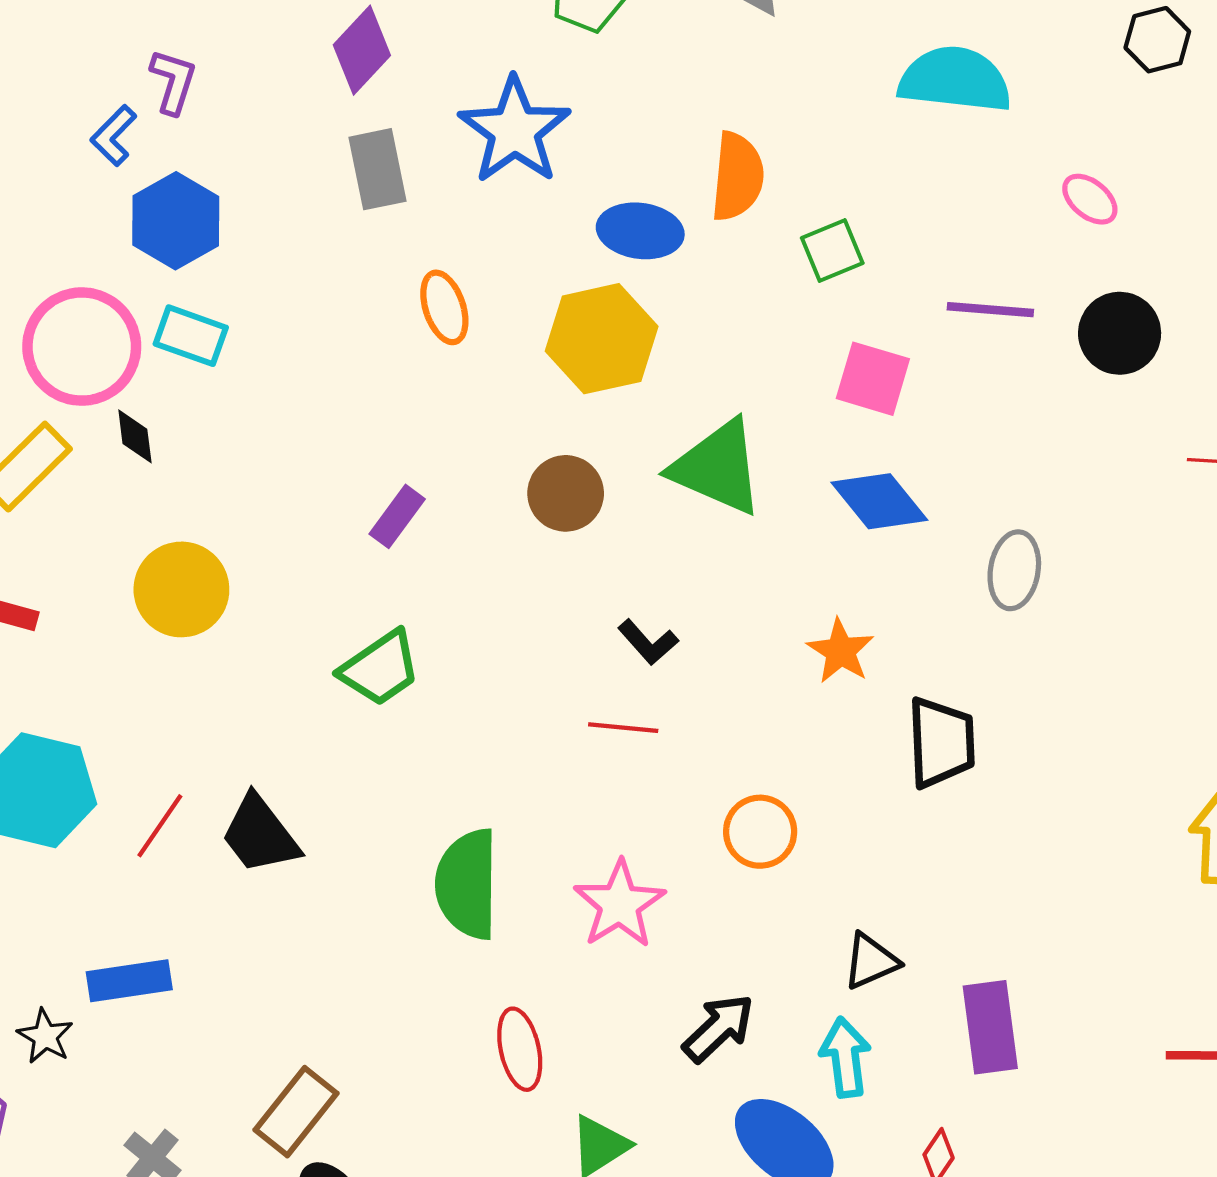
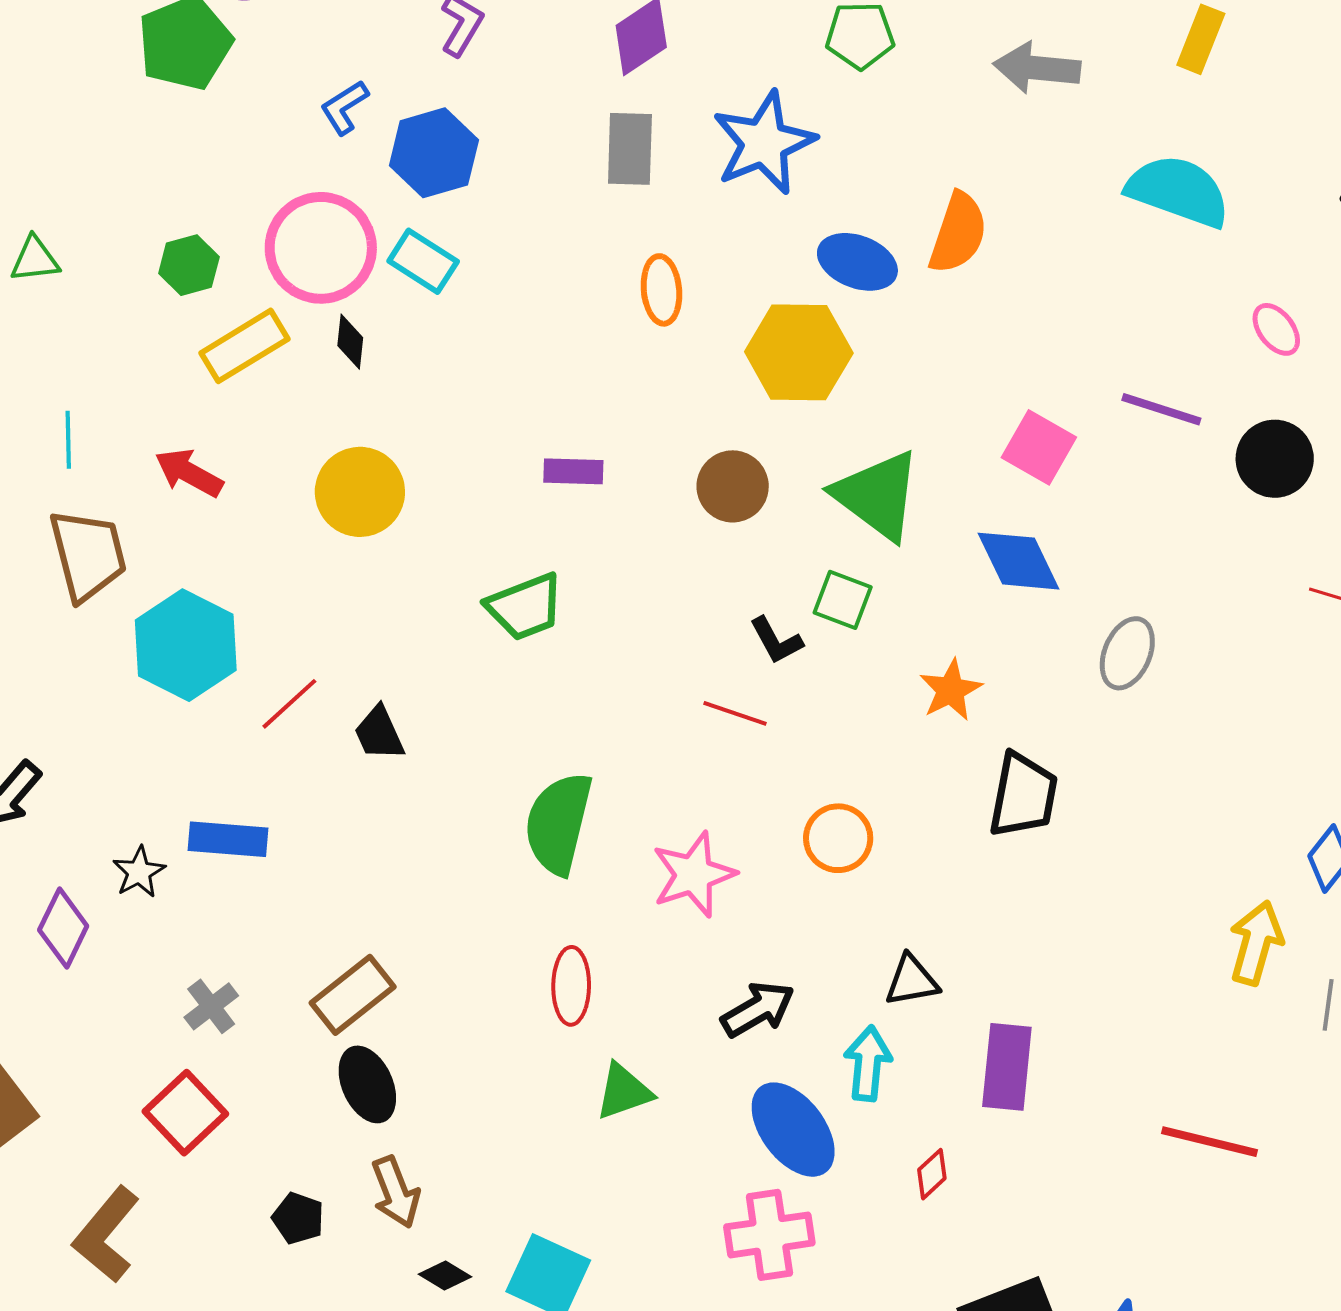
blue L-shape: (114, 136) -> (344, 107), moved
green square: (832, 251) -> (843, 600), moved, turned 30
purple rectangle: (397, 516) -> (573, 471), turned 42
black trapezoid: (260, 834) -> (379, 733), size x0.7

